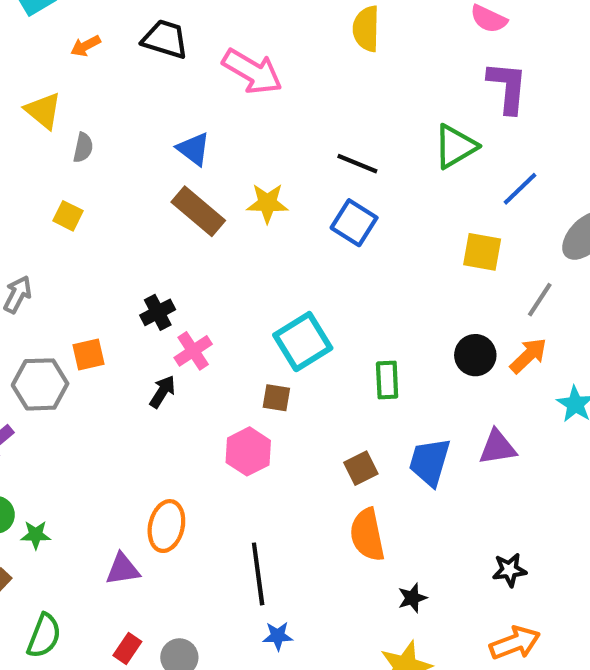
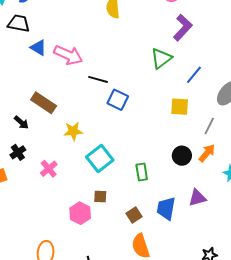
pink arrow: (252, 72) -> (68, 55), moved
purple L-shape: (507, 87) -> (183, 28), turned 44
blue triangle: (193, 149) -> (38, 48), moved
black line: (357, 164) -> (98, 79), moved
yellow star: (267, 203) -> (73, 131), moved
black cross: (158, 312) -> (18, 152), moved
black arrow: (162, 392) -> (21, 122), moved, turned 105
brown square: (276, 398) -> (100, 196), moved

